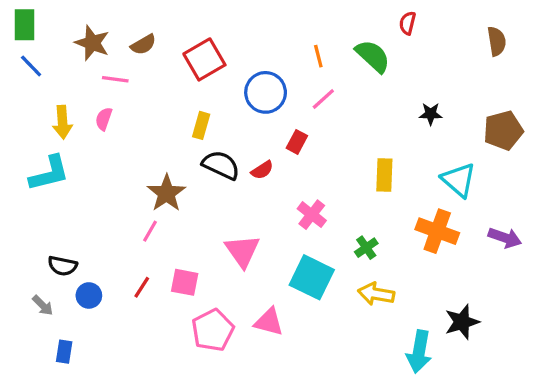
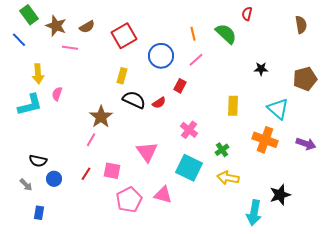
green rectangle: (25, 25) -> (29, 15), moved, turned -36
pink semicircle: (104, 119) -> (57, 94), moved

